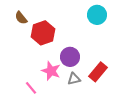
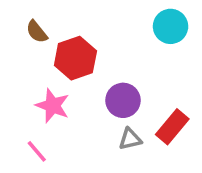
pink star: (51, 71) -> (53, 106), moved
pink line: (31, 88) -> (37, 151), moved

